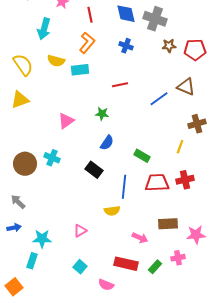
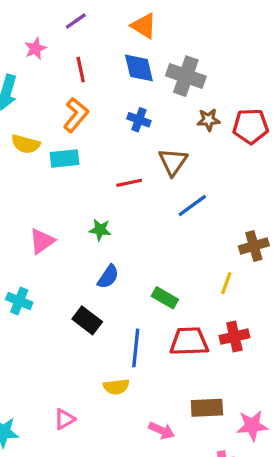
brown triangle: (186, 87) -> (173, 162), moved, turned 42

